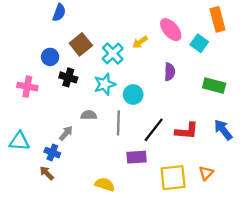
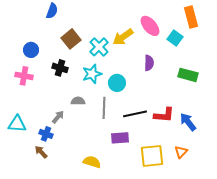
yellow arrow: (140, 42) -> (123, 37), size x1.5
blue circle: (50, 57) -> (31, 50), moved
black line: (154, 130) -> (135, 114), turned 40
blue arrow: (223, 130) -> (188, 122), moved

